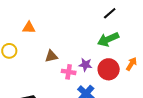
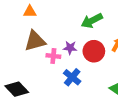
orange triangle: (29, 28) -> (30, 12), moved
brown triangle: (51, 56) -> (35, 41), size x1.6

